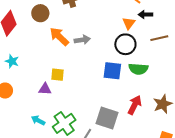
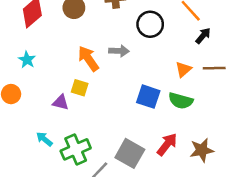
black arrow: (145, 15) -> (203, 36), turned 120
orange triangle: (129, 23) -> (183, 69), moved
orange arrow: (59, 37) -> (88, 59), moved
black circle: (125, 44) -> (150, 24), moved

